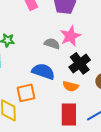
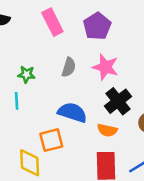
pink star: (70, 36) -> (105, 67), turned -30
gray semicircle: (52, 44) -> (69, 67), moved, turned 91

